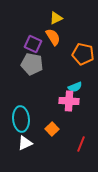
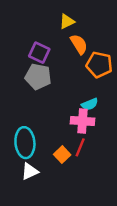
orange semicircle: (53, 37) -> (79, 44), moved
red line: (81, 144) -> (80, 147), moved

